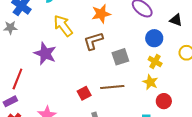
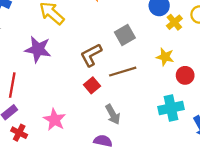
brown L-shape: (93, 41) -> (91, 55), moved
yellow cross: (155, 62) -> (174, 22), moved, turned 32

